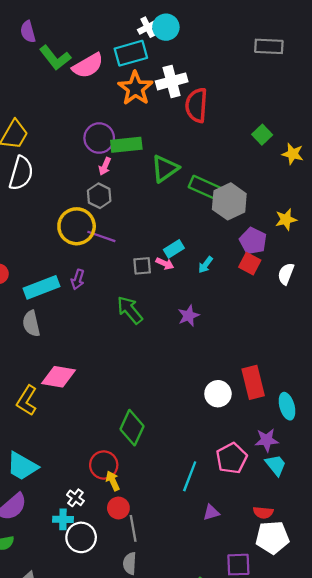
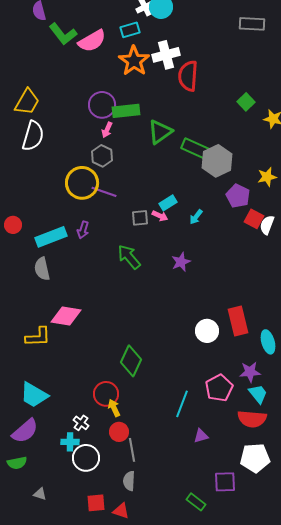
cyan rectangle: (131, 53) -> (130, 30), size x0.7
red square: (250, 264) -> (254, 219), moved
yellow L-shape: (27, 401) -> (38, 337), turned -124
red semicircle: (263, 513) -> (252, 419), moved, size x1.6

